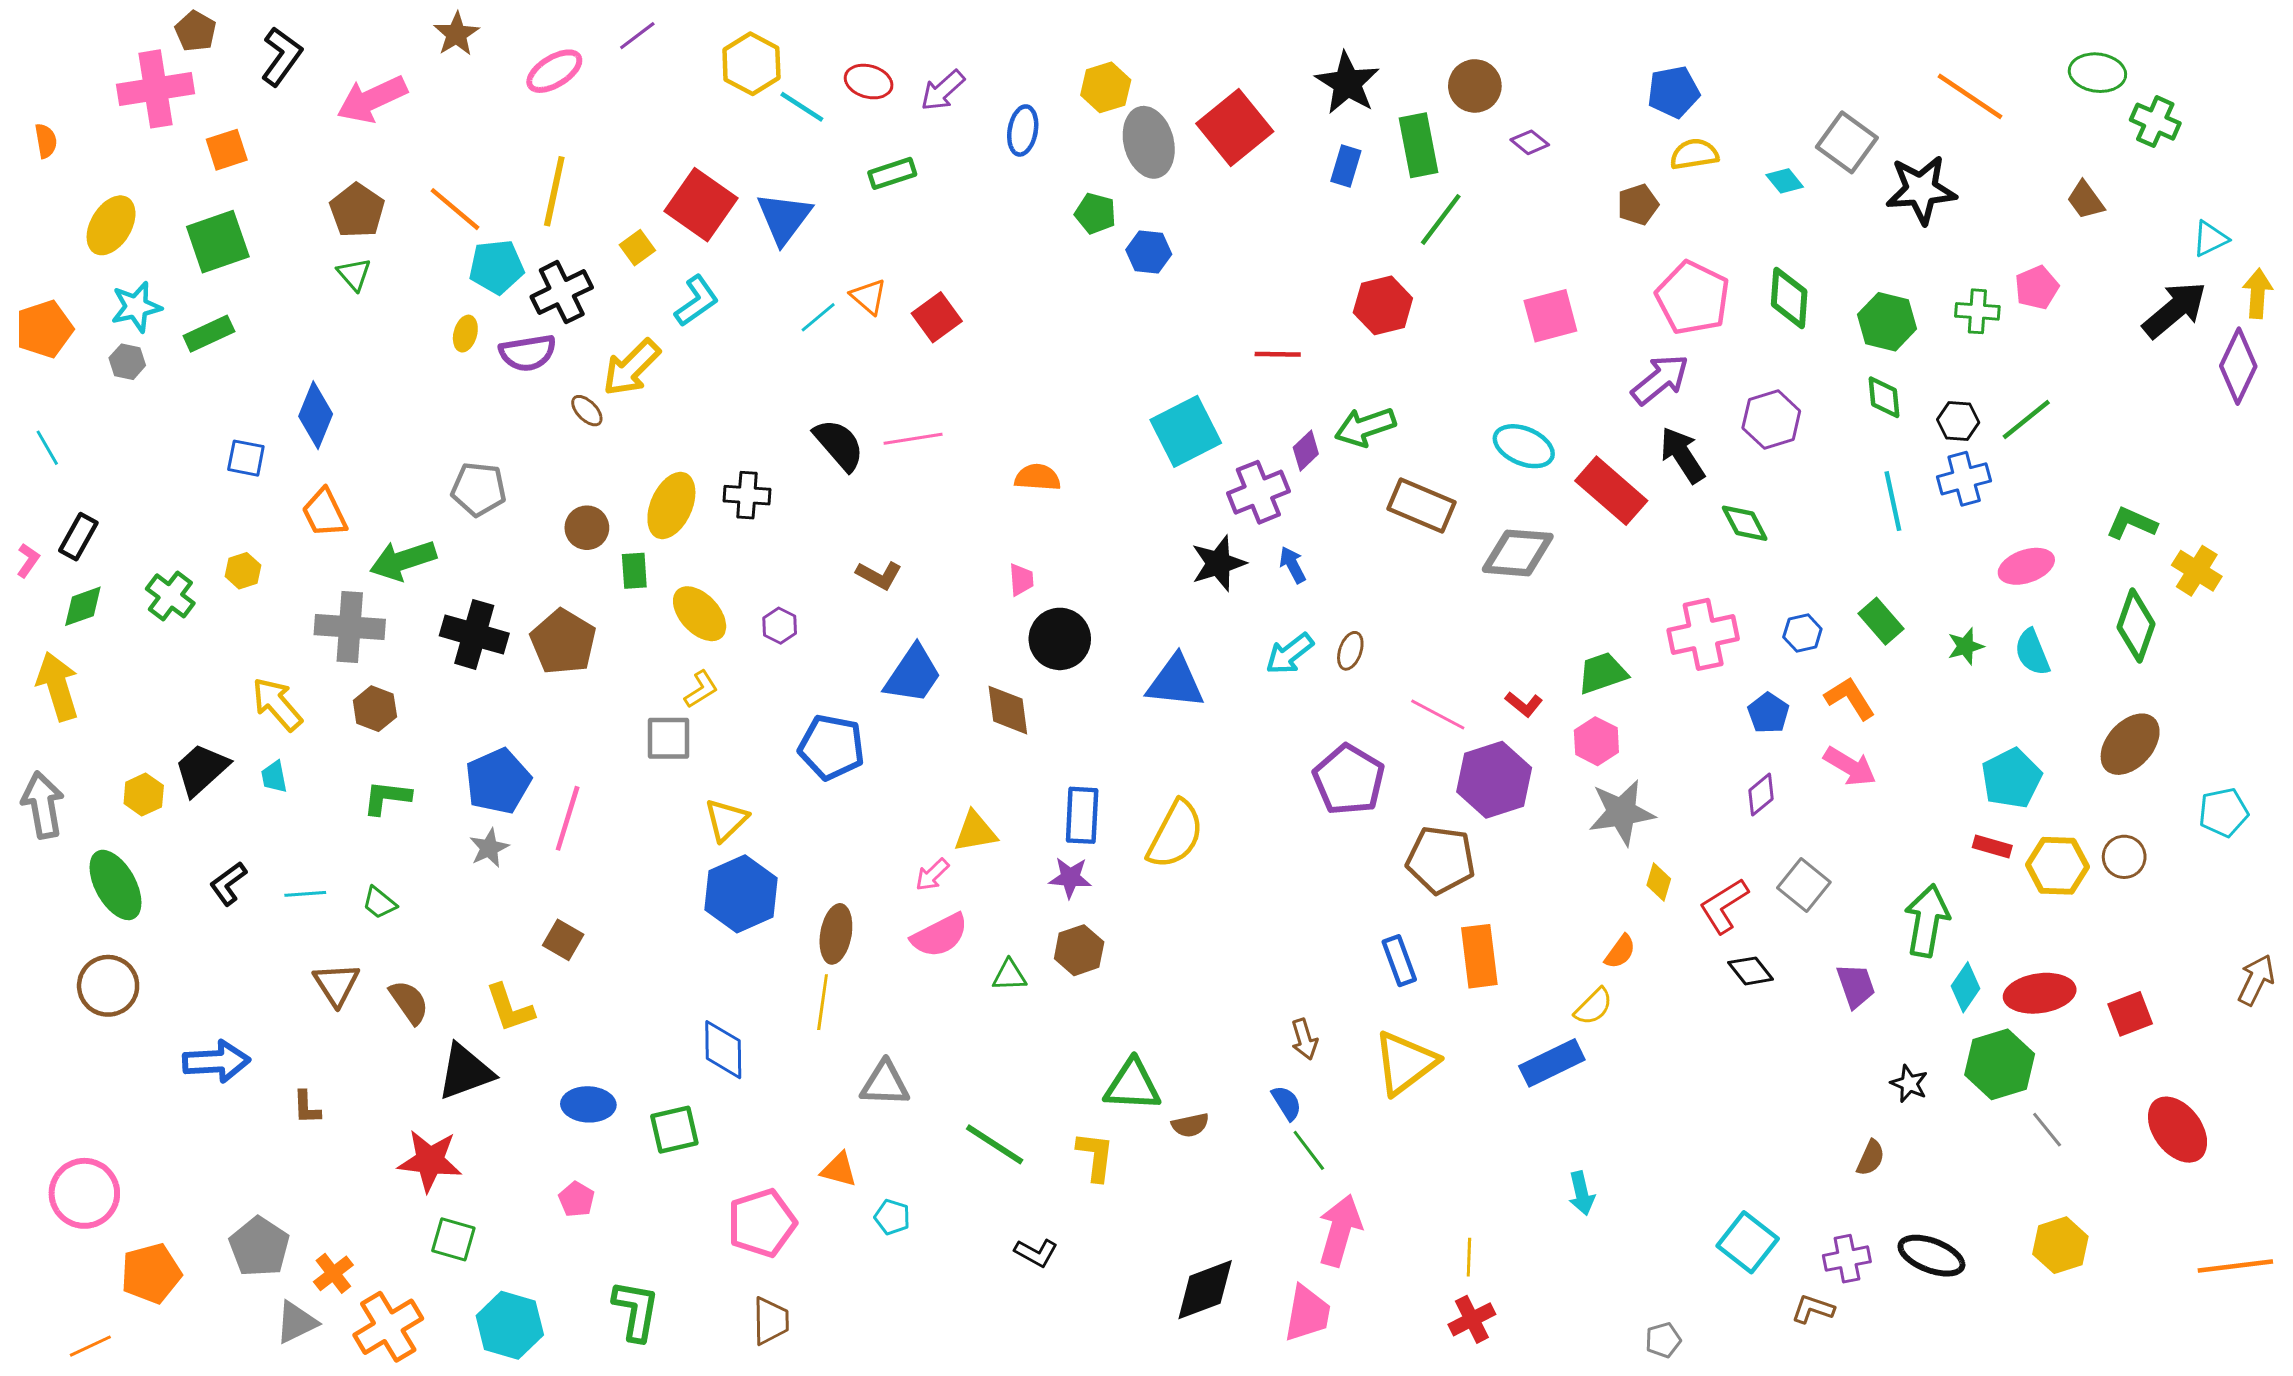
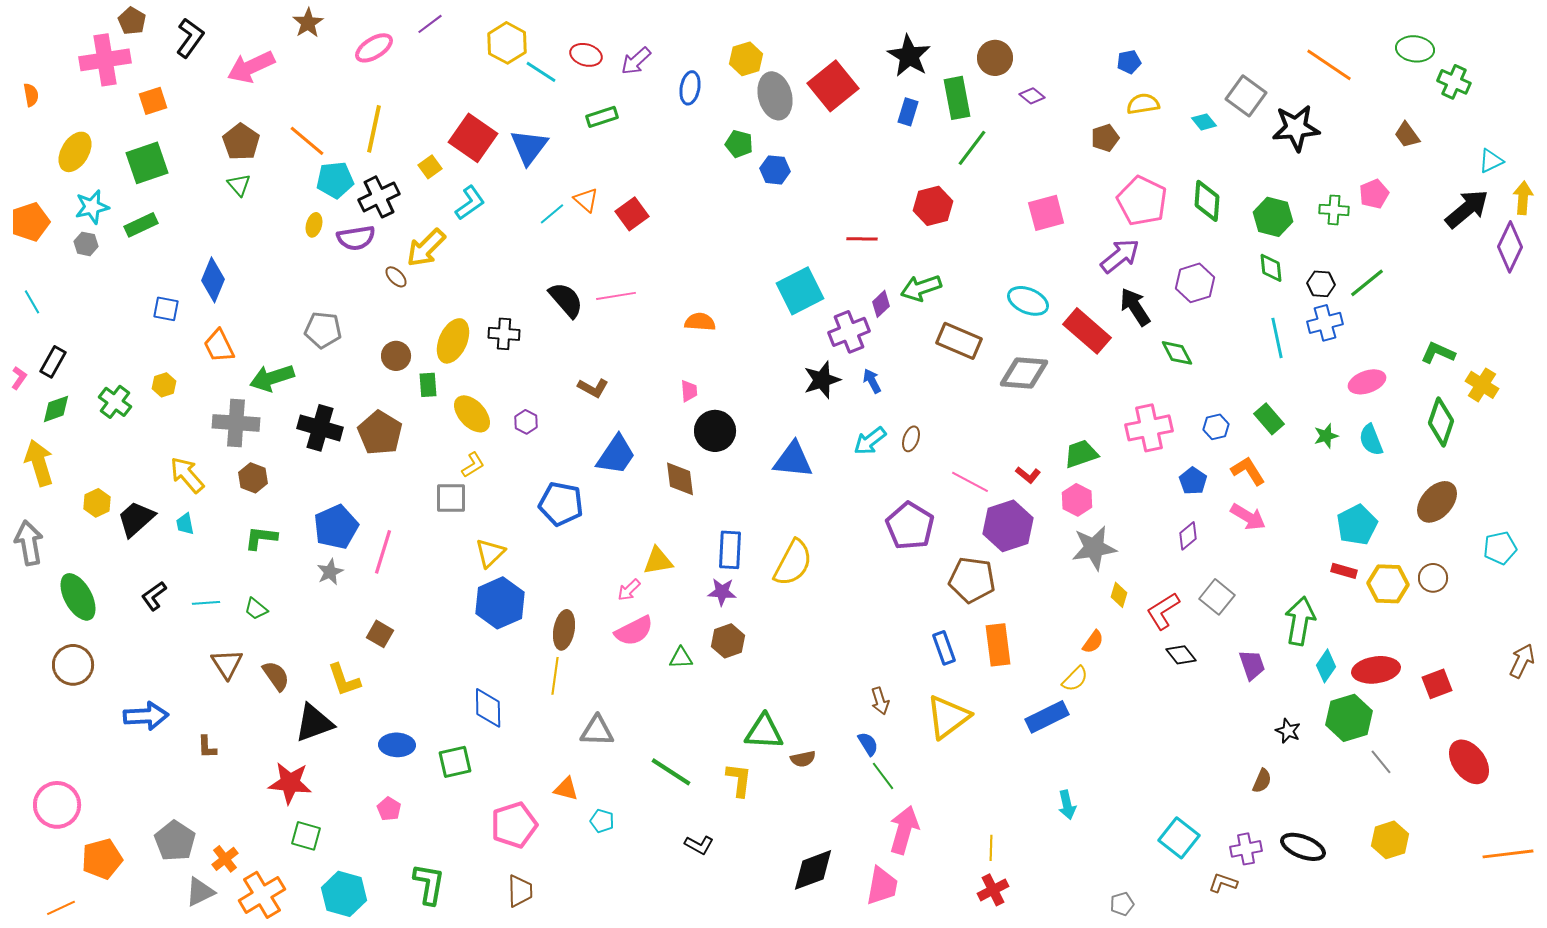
blue pentagon: (1673, 92) -> (1129, 62), size x0.7
yellow hexagon: (144, 795) -> (97, 503), moved

